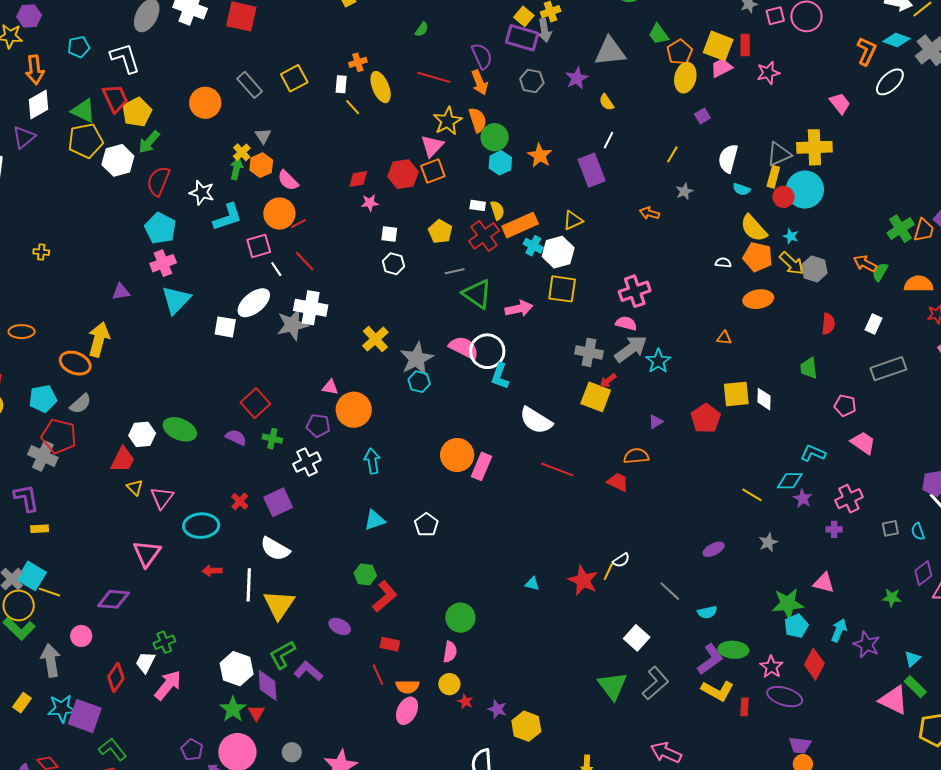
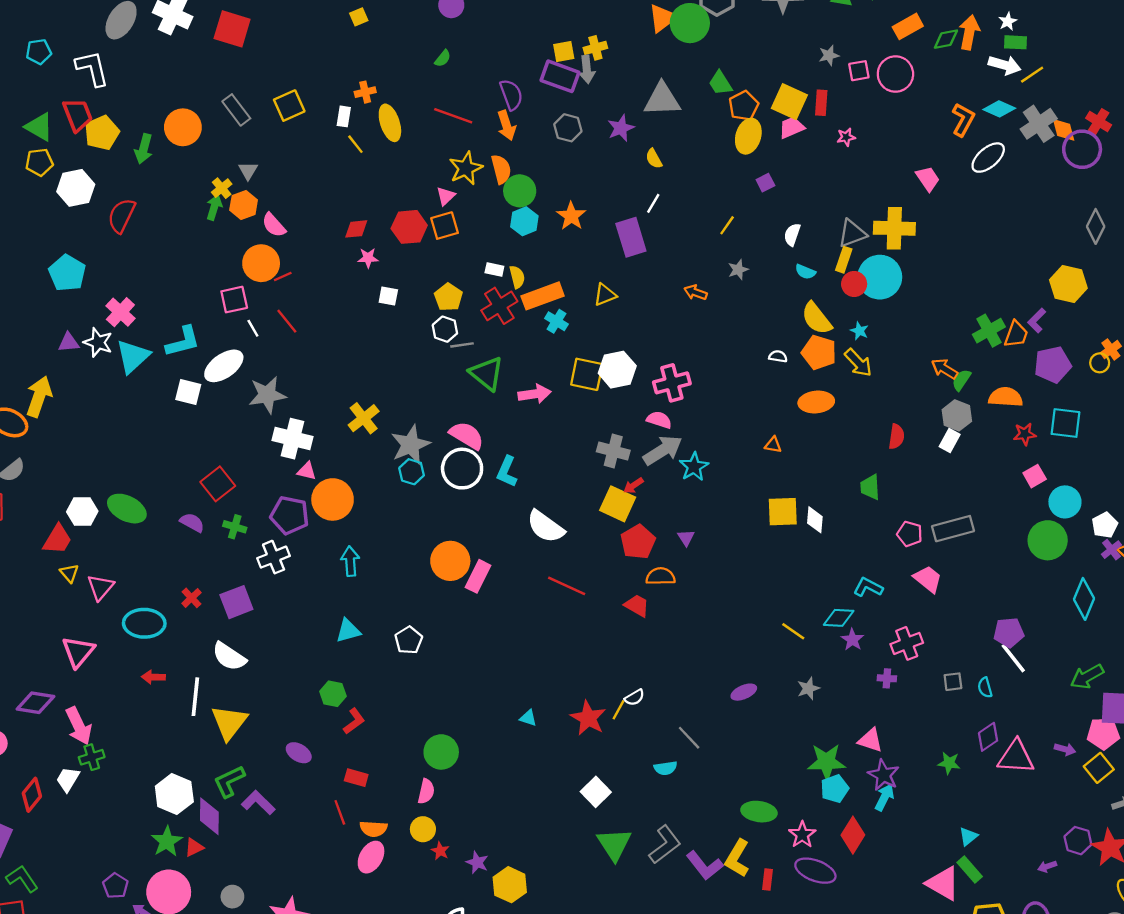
yellow square: (524, 16) -> (564, 51), turned 36
pink star: (768, 73) -> (846, 137), size x0.7
yellow pentagon: (86, 141) -> (39, 162), size x0.7
green arrow: (149, 142) -> (144, 149), moved, turned -30
pink triangle: (432, 146) -> (446, 196), size x0.7
white semicircle: (728, 159) -> (792, 235), size x0.7
white star: (202, 193) -> (98, 342), moved
cyan L-shape: (228, 217) -> (183, 342), moved
cyan pentagon: (160, 228) -> (67, 273), moved
white hexagon: (558, 252) -> (617, 370), moved
pink cross: (163, 263) -> (120, 312), turned -30
white hexagon: (393, 264) -> (445, 329), moved
gray hexagon: (814, 269) -> (957, 415), moved
white cross: (311, 308) -> (293, 439), moved
white circle: (487, 351) -> (462, 469), moved
gray rectangle: (888, 369) -> (953, 529), moved
red pentagon: (706, 418) -> (638, 542), moved
purple triangle: (656, 422) -> (686, 538), turned -35
purple pentagon: (318, 426) -> (290, 515), size x1.4
red L-shape: (385, 596) -> (354, 721), size x0.7
cyan semicircle: (707, 612) -> (665, 768), moved
white square: (637, 638) -> (596, 792), moved
purple star: (867, 645) -> (884, 775), moved
purple L-shape: (710, 659) -> (705, 865), moved, turned 84
pink arrow: (168, 685) -> (79, 726), moved, turned 112
yellow L-shape: (718, 691) -> (737, 858), turned 88
red triangle: (256, 713) -> (194, 847), turned 30

